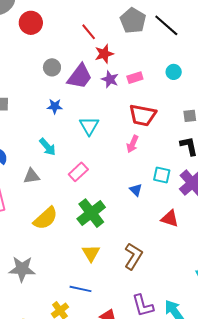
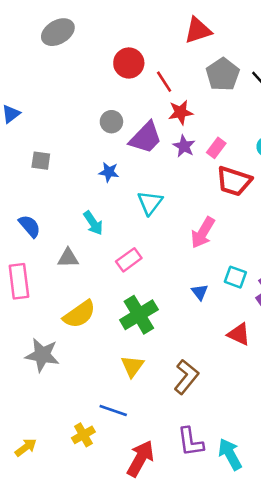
red circle: (31, 23) -> (129, 63), moved
pink rectangle: (135, 78) -> (216, 148), turned -42
red trapezoid: (143, 115) -> (234, 181), moved
pink arrow: (133, 144) -> (203, 233), size x1.4
gray star: (22, 269) -> (42, 355), moved

